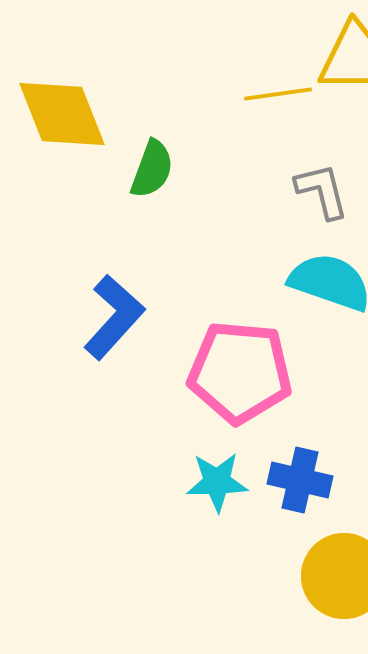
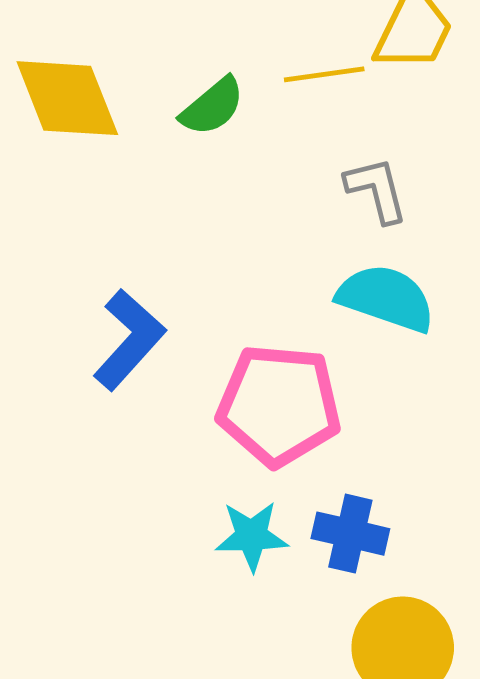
green semicircle: (152, 169) -> (212, 107), moved, turned 30

